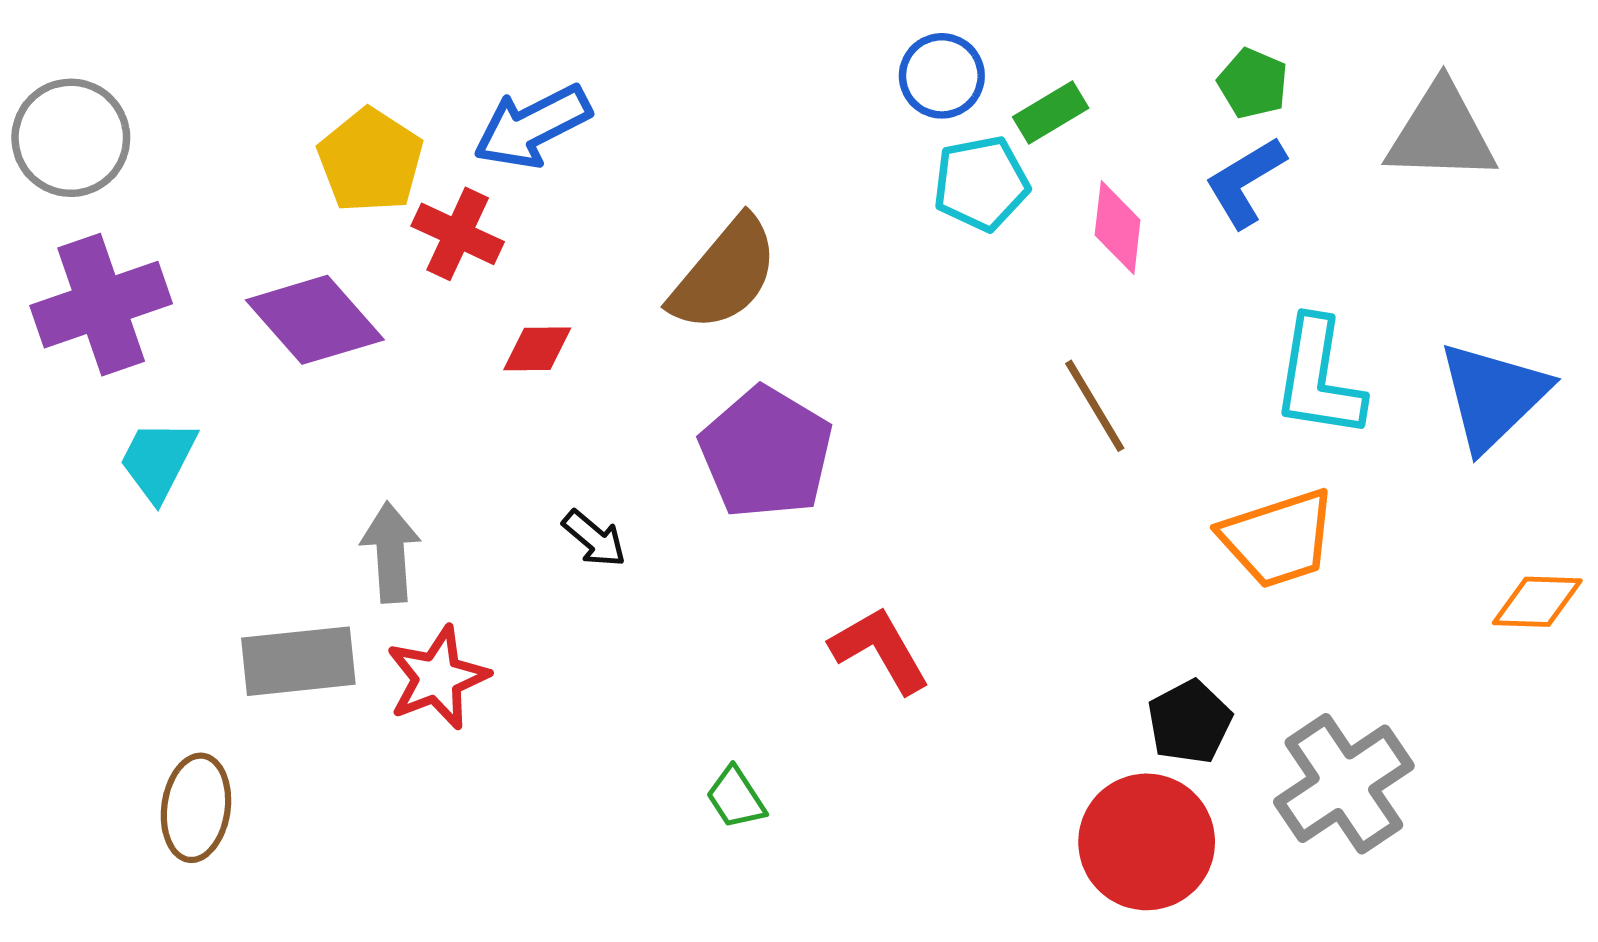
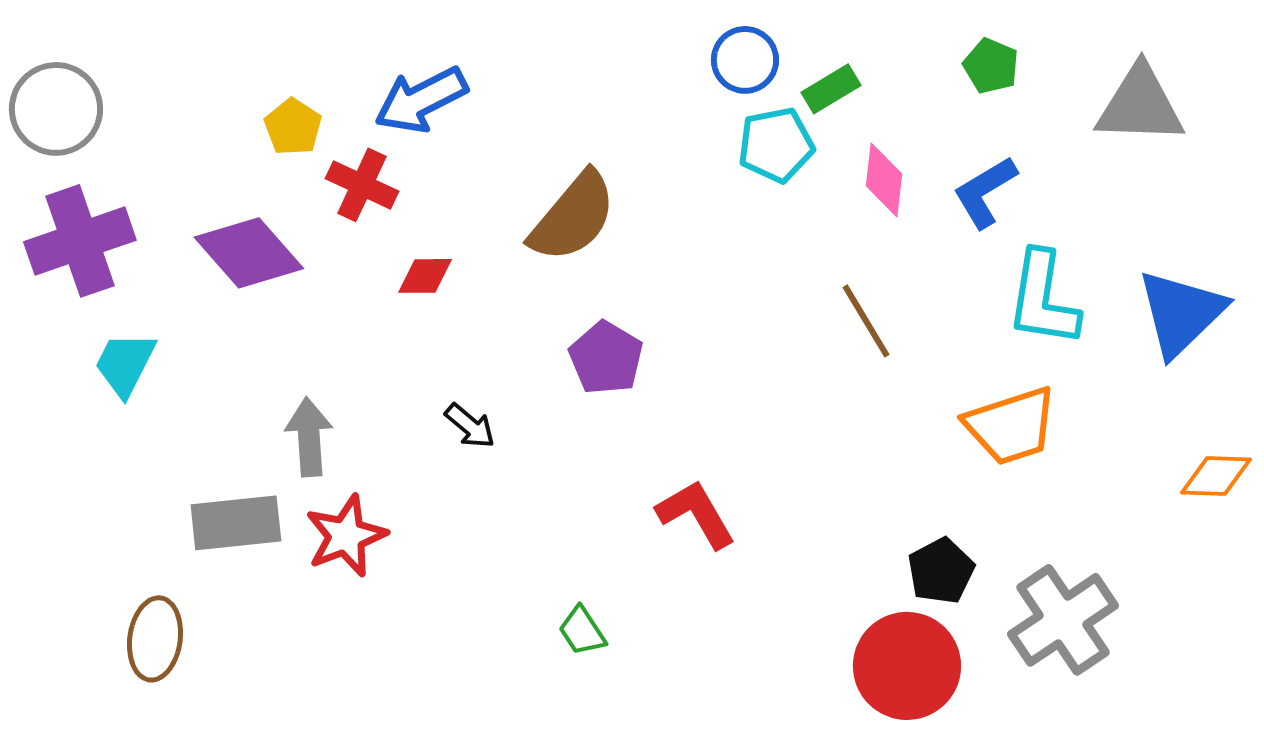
yellow pentagon: (370, 161) -> (293, 127), size x0.7
blue L-shape: (1245, 182) -> (985, 192), moved
purple pentagon: (766, 453) -> (606, 358), size x0.7

